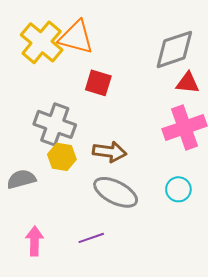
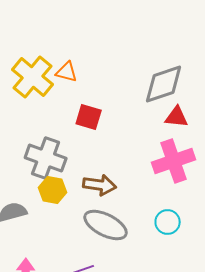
orange triangle: (76, 37) -> (67, 72), size x0.6

